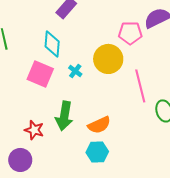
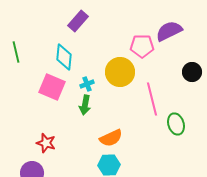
cyan cross: (75, 71) -> (87, 84), turned 32
green arrow: (64, 116) -> (85, 105), moved, size x0.7

